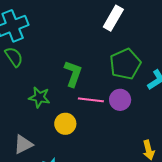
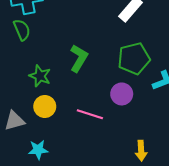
pink line: (91, 100) -> (90, 114), moved
yellow circle: (65, 124) -> (45, 107), moved

